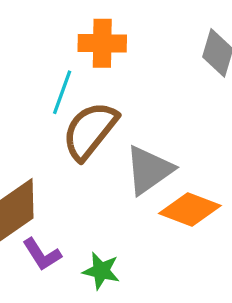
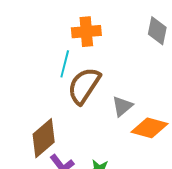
gray triangle: (149, 170) -> (122, 106), size x0.7

